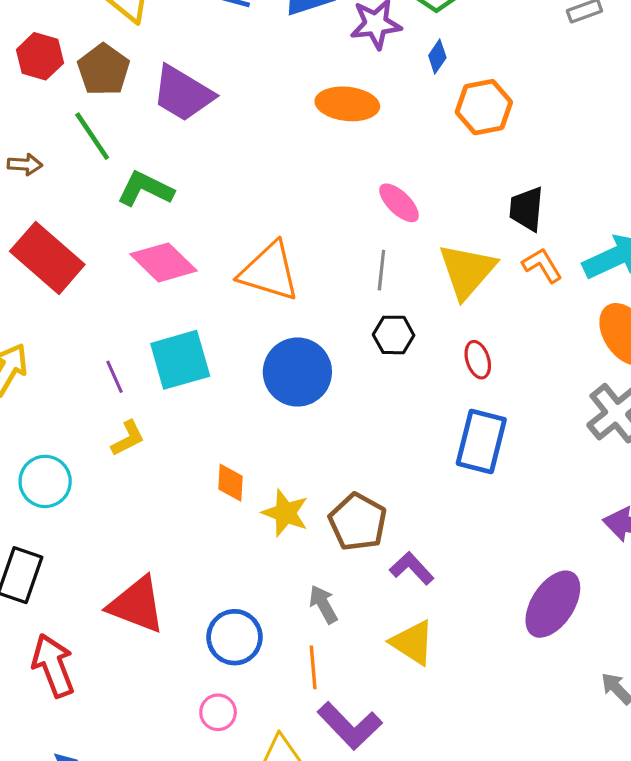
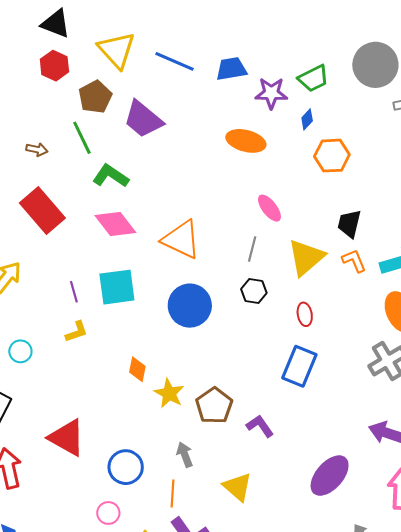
red hexagon: (40, 56) -> (54, 66), moved
cyan circle: (45, 481) -> (20, 351), size x0.7
purple L-shape: (412, 568) -> (260, 426), moved

